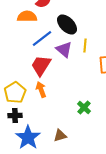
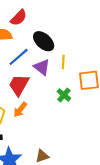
orange arrow: (41, 90) -> (20, 110), turned -119
green cross: (84, 108) -> (64, 95), moved

